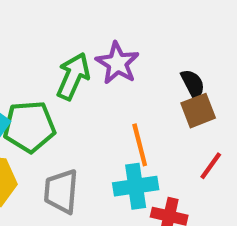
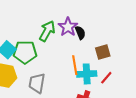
black semicircle: (193, 84) -> (80, 33), moved
cyan cross: (136, 186) -> (87, 74), moved

